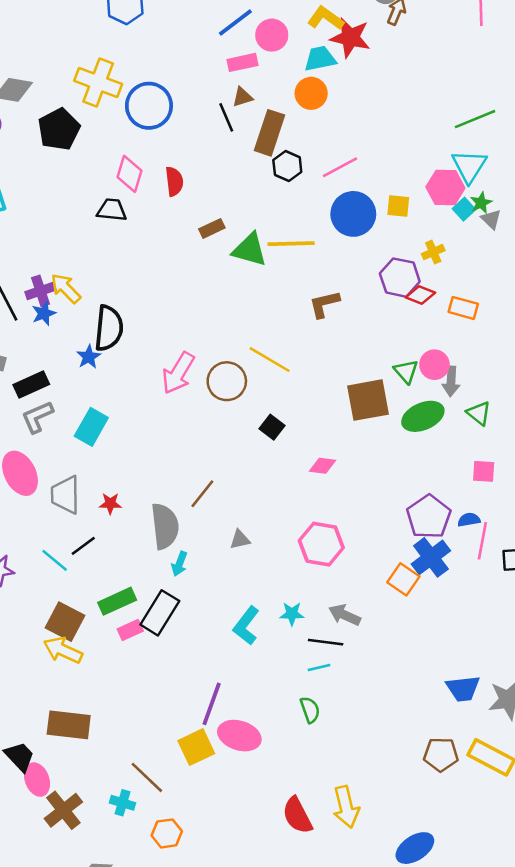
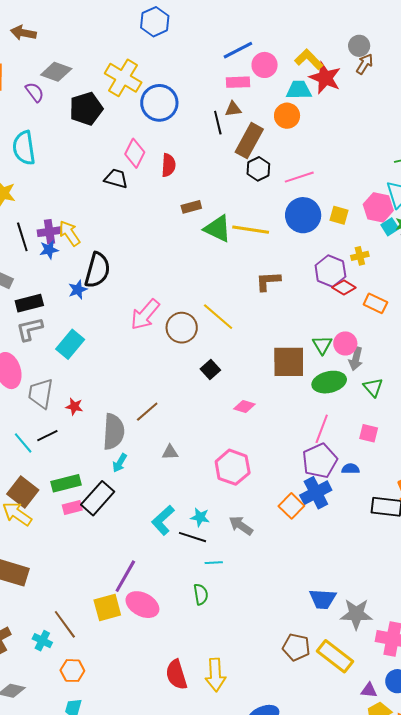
pink line: (482, 541) -> (322, 429), moved
black line: (326, 642) -> (192, 537), moved

